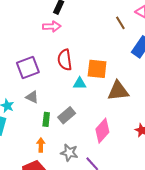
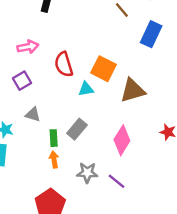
pink arrow: (52, 27) -> (28, 47), moved
purple square: (28, 67) -> (22, 81), size x0.7
orange square: (97, 69) -> (104, 69), turned 30
orange arrow: (41, 145) -> (54, 160), moved

